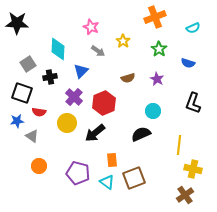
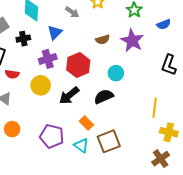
blue semicircle: (188, 63) -> (164, 24), turned -40
purple star: (157, 79) -> (132, 41), size x1.6
purple cross: (74, 97) -> (48, 59), turned 30
cyan circle: (153, 111) -> (116, 73), moved
black semicircle: (141, 134) -> (104, 97), moved
orange rectangle: (112, 160) -> (86, 123), turned -40

